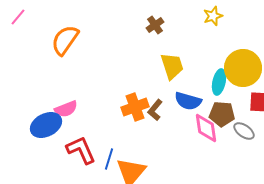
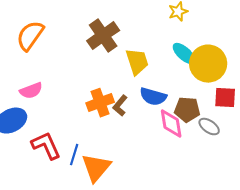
brown cross: (155, 25) -> (103, 36), moved, size x1.8
cyan ellipse: (219, 82) -> (184, 54), moved, turned -60
pink semicircle: (66, 109) -> (31, 91), moved

